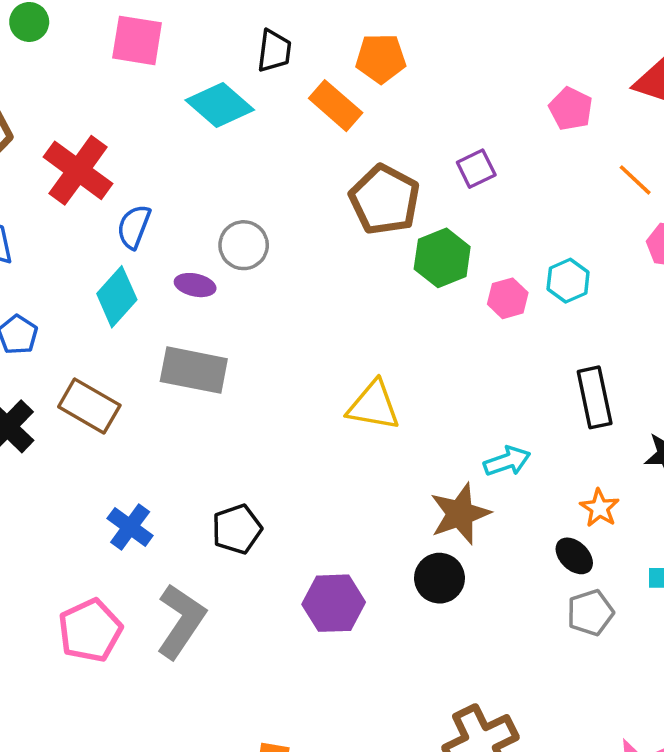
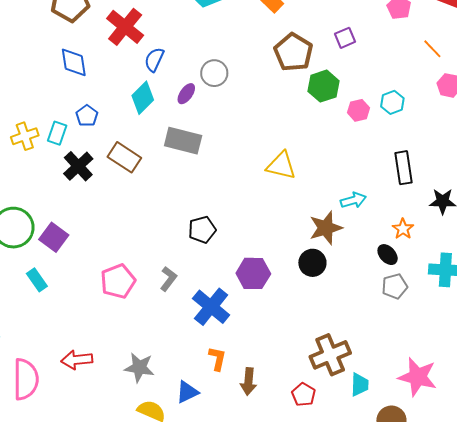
purple ellipse: (195, 285) -> (186, 94), turned -70
blue cross: (130, 527) -> (211, 307), moved, size x1.5
gray L-shape: (181, 621) -> (168, 279), size x0.6

